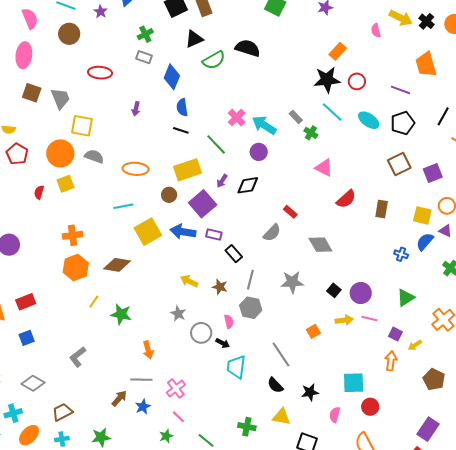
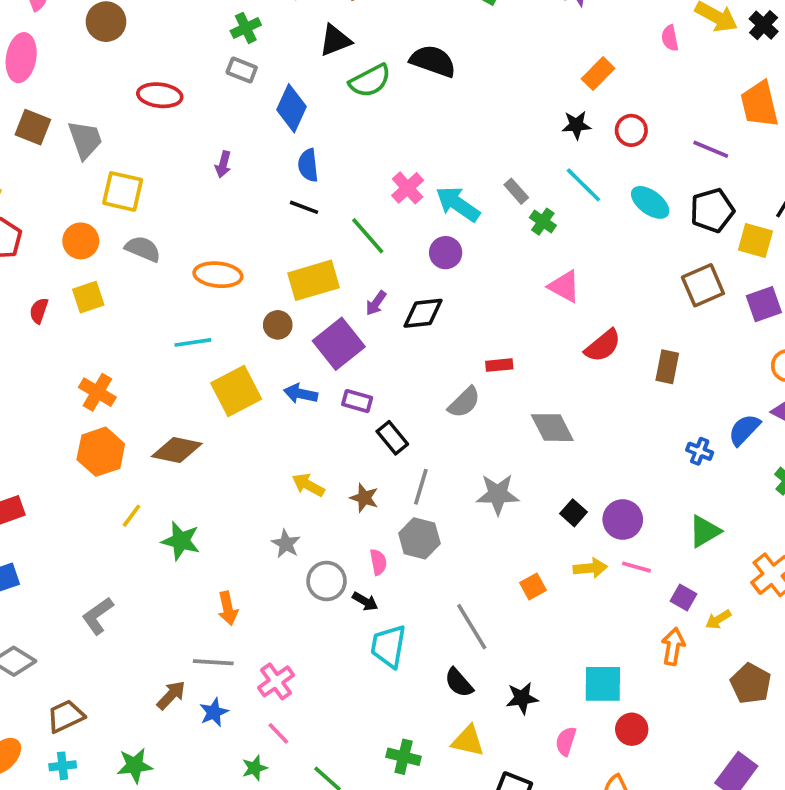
black star: (327, 80) -> (576, 125), size x0.6
orange circle: (60, 153) -> (81, 241), size x0.7
red rectangle: (290, 212) -> (499, 365), turned -48
yellow square: (422, 215) -> (755, 241), moved
blue arrow: (183, 232) -> (301, 394), size x0.7
orange cross: (73, 235) -> (97, 392), turned 36

